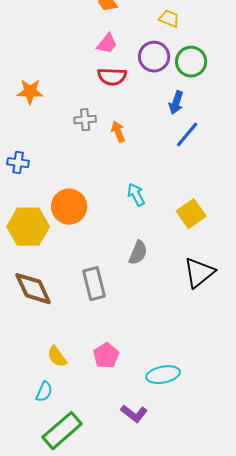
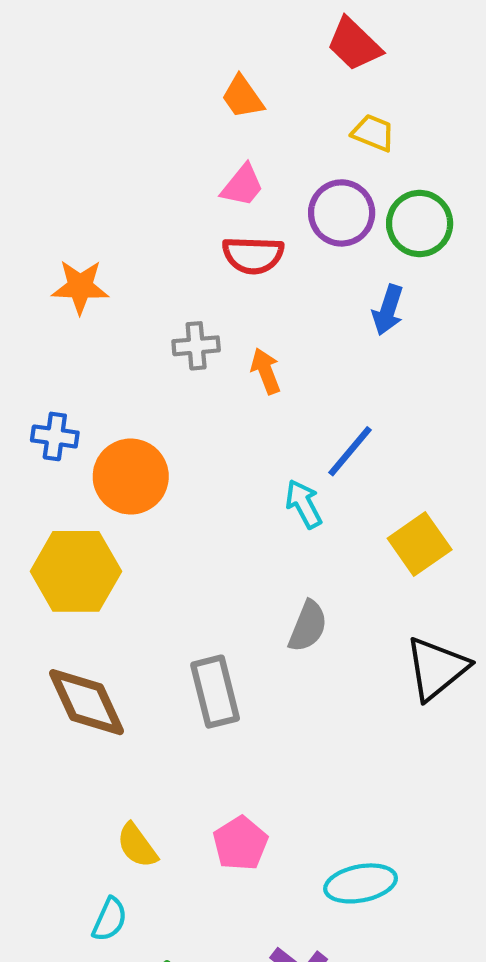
blue line: (187, 135) -> (350, 451), moved
orange circle: (69, 207) -> (131, 477), moved

